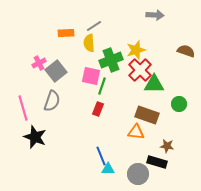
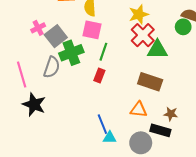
green cross: (111, 60) -> (71, 53), moved
pink square: (91, 76) -> (92, 30), moved
green circle: (179, 104) -> (183, 27), moved
orange triangle: (136, 132) -> (139, 110), moved

